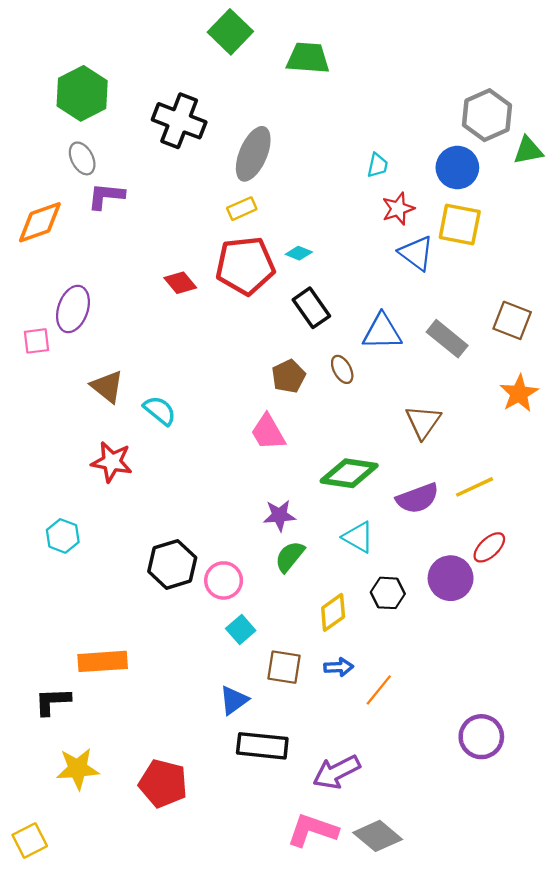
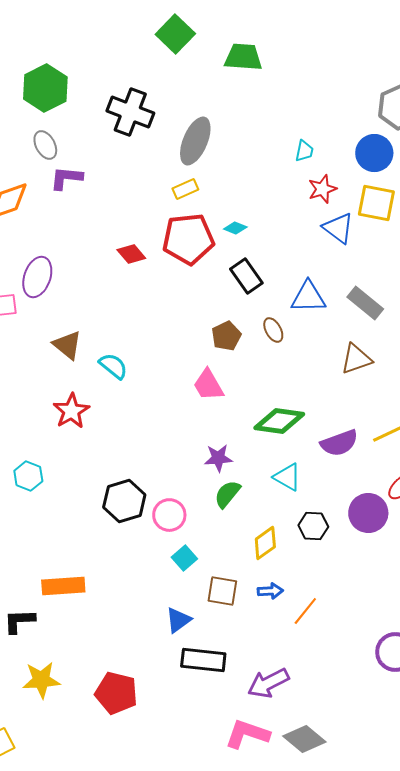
brown triangle: (423, 422) -> (356, 359), moved, turned 36
red star: (112, 462) -> (71, 411), turned 30

